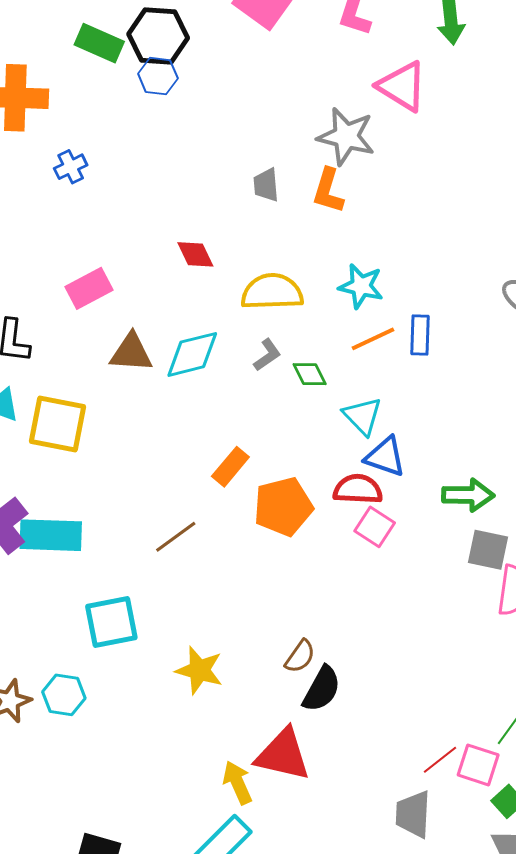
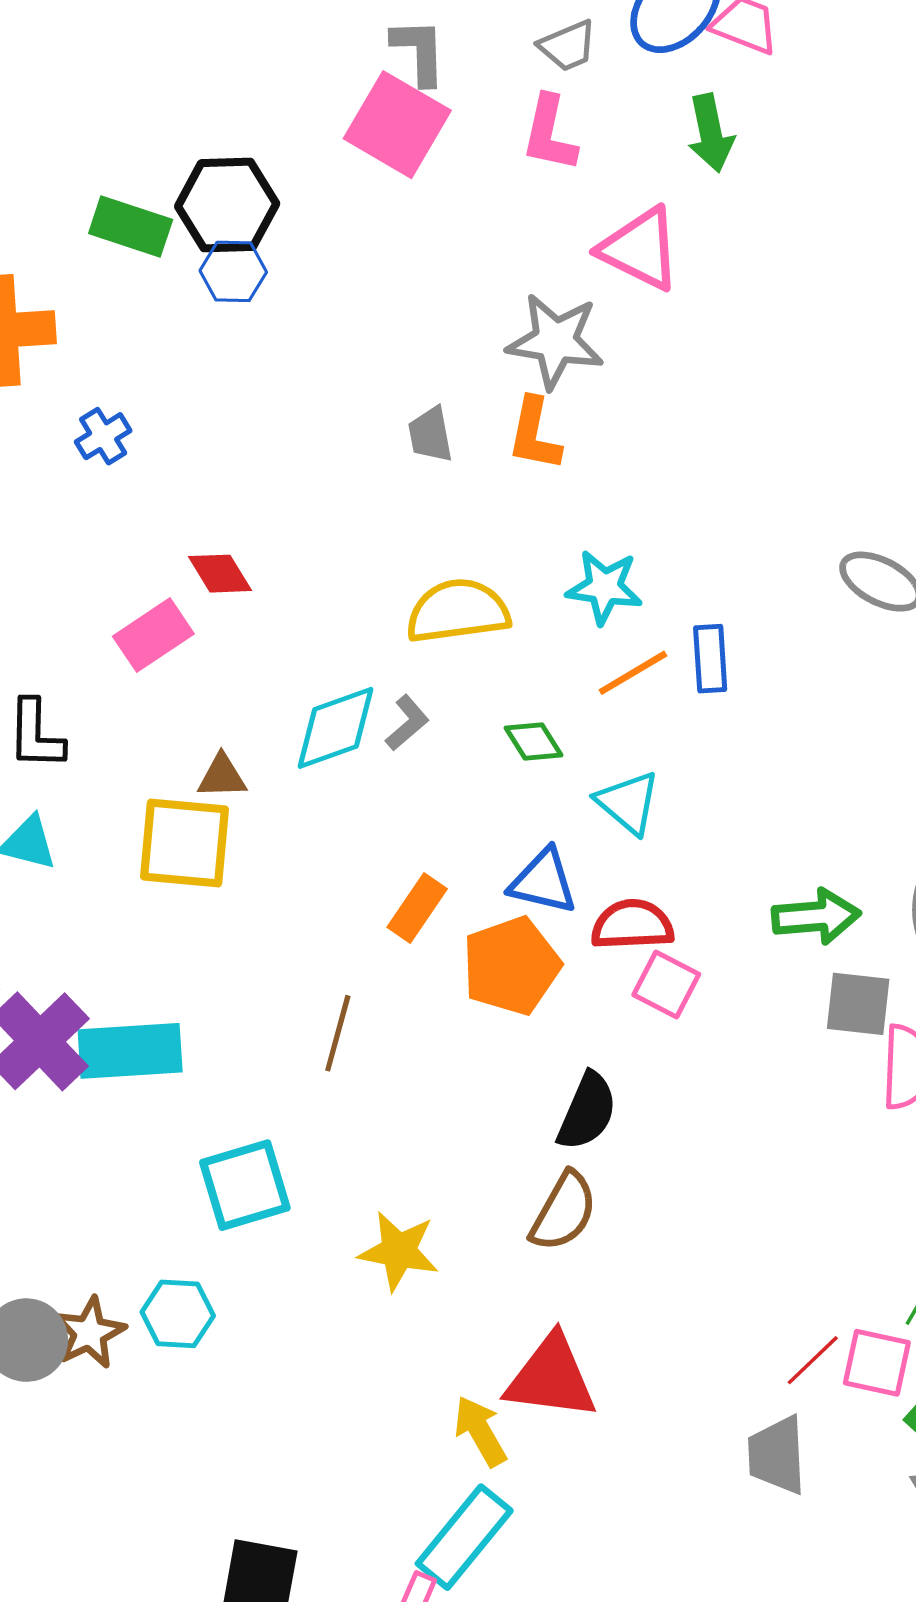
red diamond: (195, 254) -> (220, 574), moved
brown triangle: (131, 353) -> (222, 776), moved, size x0.7
gray L-shape: (267, 355) -> (407, 723), moved
yellow square: (58, 424) -> (185, 843), moved
blue triangle: (385, 457) -> (543, 881), moved
brown line: (176, 537) -> (338, 1033), turned -33
brown semicircle: (300, 656) -> (564, 1211), size x1.4
black semicircle: (322, 689) -> (587, 1111), moved

